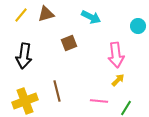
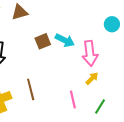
cyan arrow: (91, 17) -> (65, 40), moved
pink line: (99, 101) -> (73, 99), turned 72

